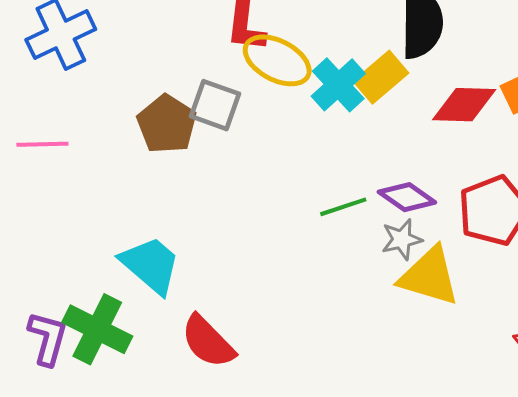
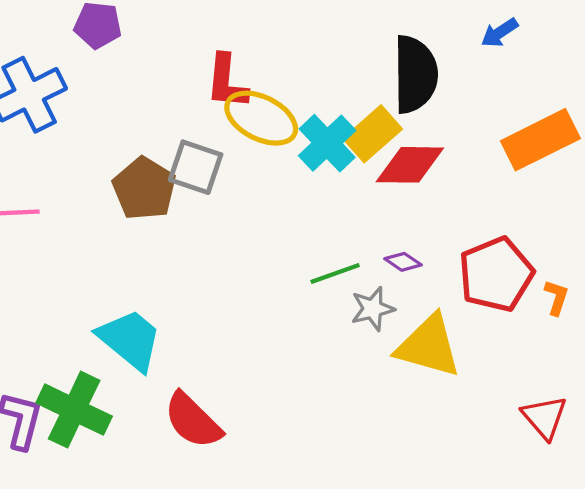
red diamond: (464, 105) -> (410, 165), moved
purple diamond: (407, 197) -> (403, 262), size x0.6
gray star: (402, 239) -> (373, 309), moved

